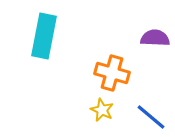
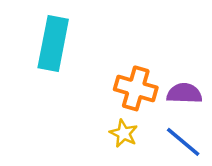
purple semicircle: (155, 38) -> (184, 93), moved

